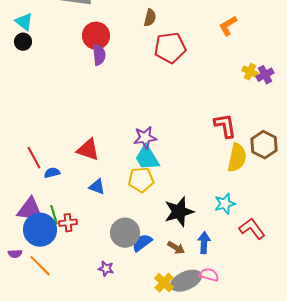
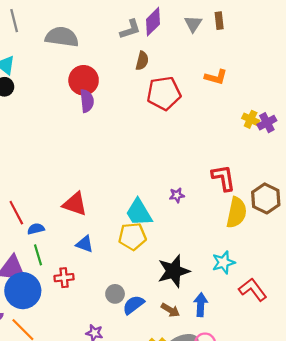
orange L-shape: (228, 26) -> (216, 77), moved, turned -135
purple star: (145, 138) -> (177, 195), moved, size x0.6
green line: (54, 215) -> (38, 255), moved
red cross: (68, 223) -> (64, 278), moved
gray circle: (125, 233) -> (115, 294), size x0.6

